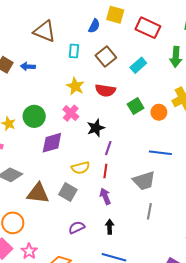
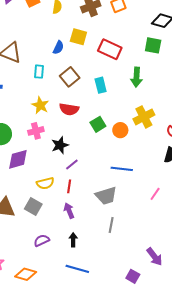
cyan rectangle: (138, 65) -> (101, 85), turned -63
pink cross: (71, 113) -> (36, 131), turned 35
purple line: (108, 148) -> (72, 164), turned 32

